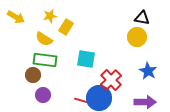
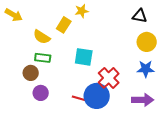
yellow star: (50, 16) -> (82, 11), moved
yellow circle: (137, 37) -> (147, 42), moved
green rectangle: (45, 60) -> (43, 58), size x0.7
blue star: (148, 71) -> (146, 69), turned -30

